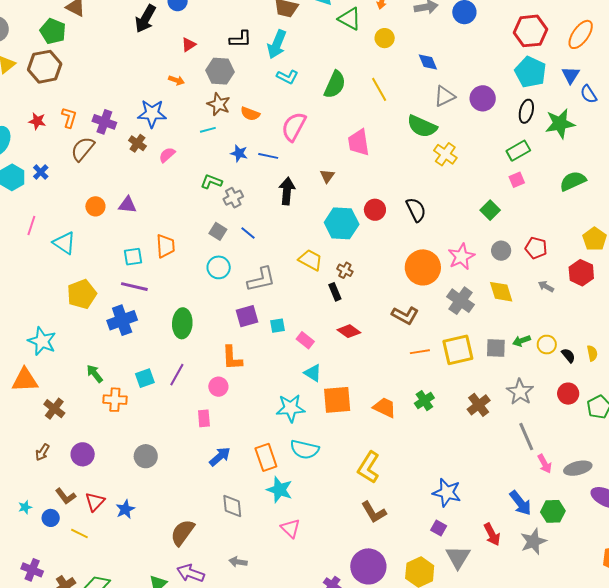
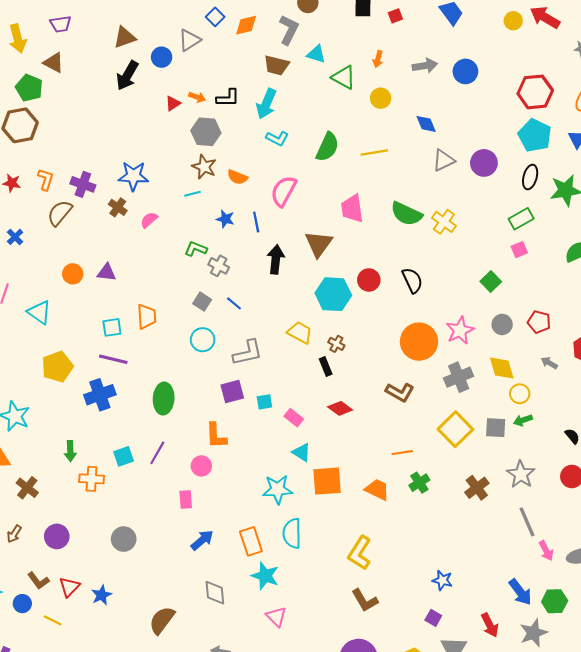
orange arrow: (176, 80) -> (197, 97), moved
yellow line: (379, 89) -> (374, 153), turned -70
green semicircle: (422, 126) -> (406, 214), moved
blue line: (268, 156) -> (256, 222), turned 66
brown triangle: (327, 176) -> (319, 244), size x1.8
gray cross: (233, 198) -> (219, 266), turned -36
gray cross: (461, 301) -> (459, 377), turned 32
yellow circle: (547, 345) -> (520, 394), moved
yellow square: (458, 350) -> (455, 429), turned -32
orange line: (420, 352) -> (402, 453), moved
green arrow: (95, 374) -> (70, 451), turned -144
cyan semicircle: (305, 449) -> (292, 533), turned 76
blue star: (447, 493) -> (442, 580), size x0.7

